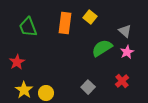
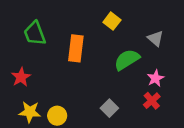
orange rectangle: (65, 23) -> (76, 48), moved
pink star: (127, 52) -> (155, 78), moved
yellow star: (24, 90) -> (30, 112), turned -30

